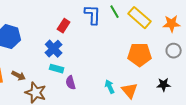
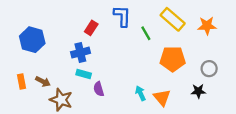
green line: (115, 12) -> (146, 33), moved
blue cross: (54, 49) -> (80, 53), turned 30
gray circle: (174, 51) -> (209, 69), moved

